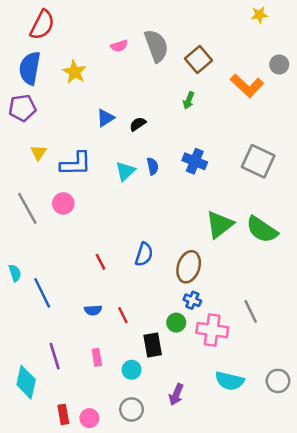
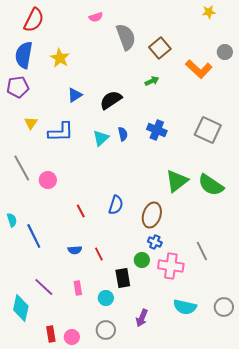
pink semicircle: (119, 46) -> (96, 17), moved
green arrow: (189, 100) -> (152, 81), turned -136
blue triangle: (105, 118) -> (75, 95), moved
black semicircle: (138, 124) -> (111, 100), size x1.6
pink circle: (63, 203) -> (48, 180), moved
purple line: (55, 356) -> (44, 287), turned -30

